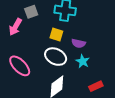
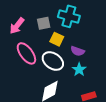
gray square: (31, 12) -> (44, 23), moved
pink ellipse: (20, 66) -> (26, 53), moved

